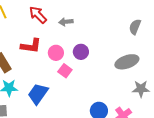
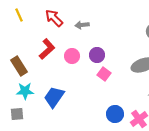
red L-shape: (31, 46) -> (47, 49), turned -50
pink square: (65, 71) -> (104, 74), moved

